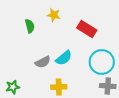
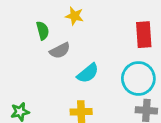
red rectangle: (87, 29) -> (144, 35), moved, turned 54
gray semicircle: (43, 62) -> (60, 51), moved

